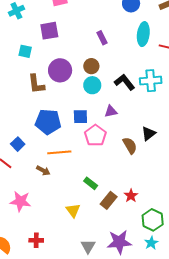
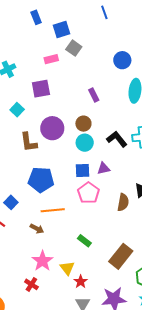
cyan square: (25, 51) -> (17, 110), turned 32
blue square: (80, 117) -> (82, 171), moved
brown semicircle: (130, 145) -> (123, 202), turned 42
red star: (131, 196) -> (81, 282), moved
brown rectangle: (109, 200) -> (121, 256), moved, size x1.4
pink star: (20, 201) -> (42, 261), moved, turned 30
red cross: (36, 240) -> (31, 284), moved, turned 32

